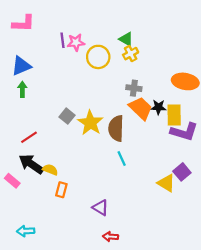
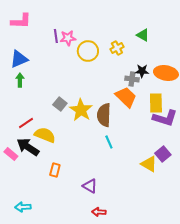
green triangle: (126, 39) -> (143, 35), moved
gray cross: (134, 88) -> (132, 79), moved
black star: (158, 107) -> (142, 71), moved
yellow semicircle: (50, 170) -> (45, 135), moved, size x1.5
pink rectangle: (12, 181) -> (11, 154), moved

